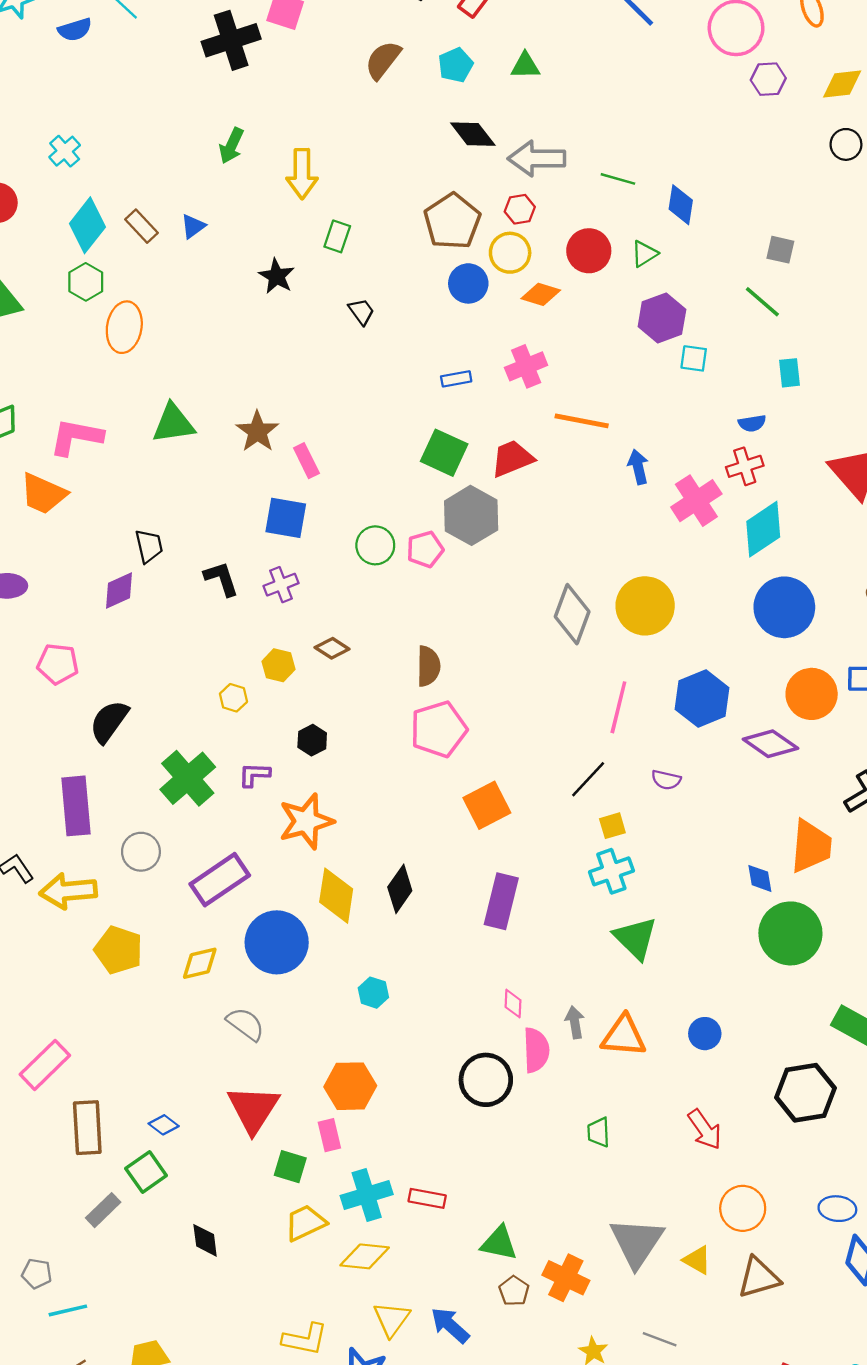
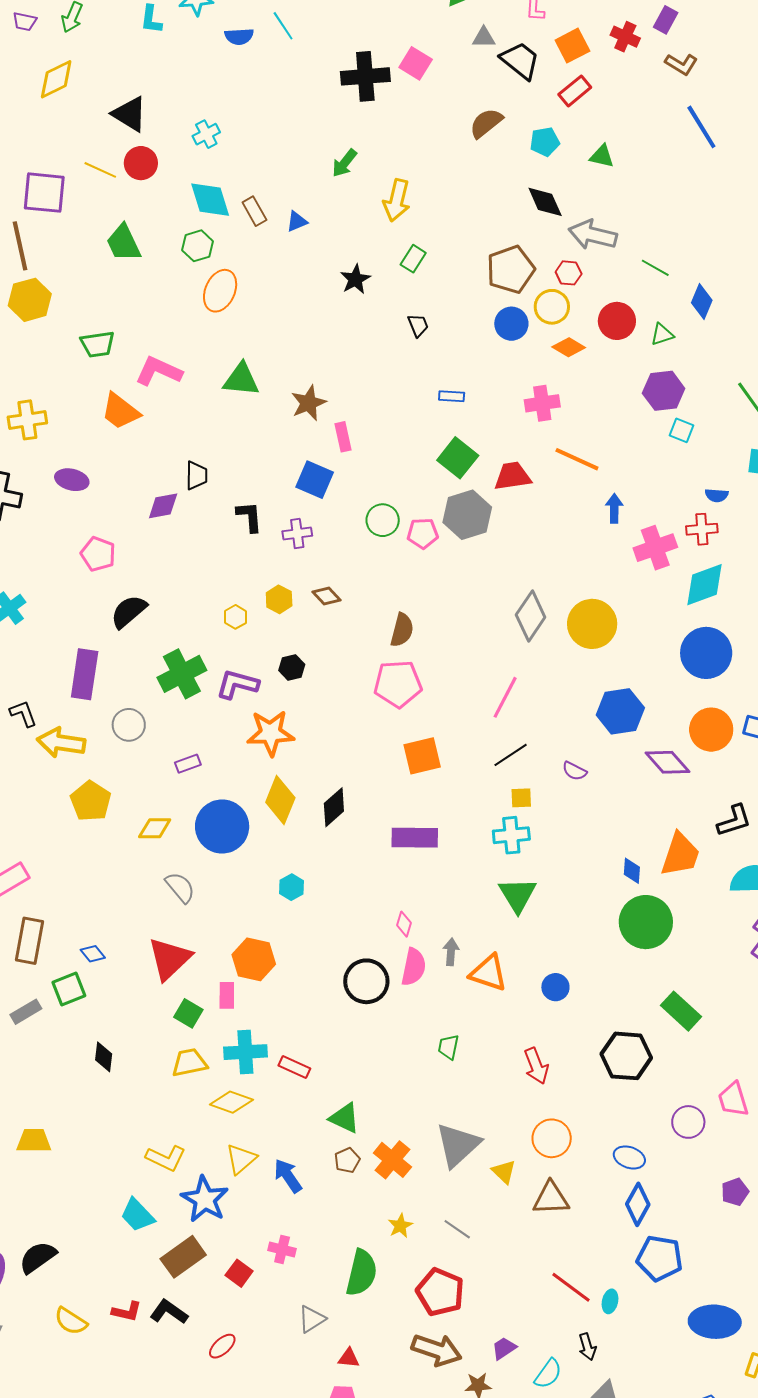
cyan diamond: (87, 225) -> (210, 200), turned -69
blue rectangle: (456, 379) -> (452, 396), moved
pink line: (618, 707) -> (505, 697), moved
purple L-shape: (254, 775) -> (237, 684), size x1.5
purple rectangle: (220, 880) -> (188, 764), size x0.5
purple rectangle: (501, 901) -> (415, 838), turned 63

